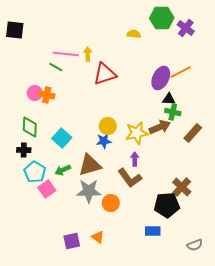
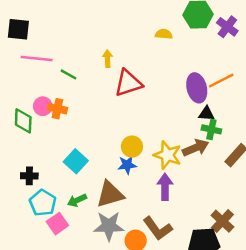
pink line: (66, 54) -> (37, 59), moved
purple ellipse: (161, 78) -> (197, 88), turned -40
green diamond: (30, 127) -> (23, 121), moved
yellow star: (137, 133) -> (167, 155), turned 30
purple arrow: (135, 159) -> (165, 187), size x1.5
brown L-shape: (130, 178) -> (158, 228), moved

